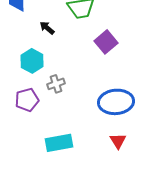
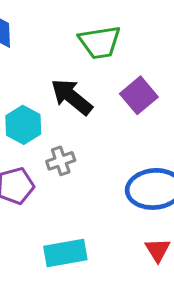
black arrow: (47, 28) -> (72, 97), moved, size x1.8

